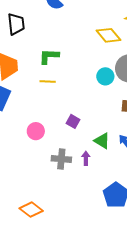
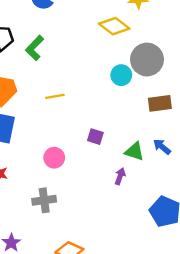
green L-shape: (49, 56) -> (35, 48), moved, turned -35
purple arrow: (86, 158) -> (120, 176), turned 32
gray cross: (61, 159) -> (44, 200), moved

